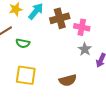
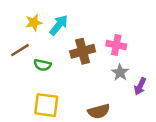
brown cross: (60, 18) -> (83, 51), moved

